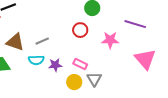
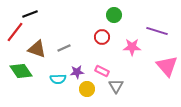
cyan semicircle: (36, 60) -> (58, 79), moved
yellow circle: (74, 82) -> (87, 89), moved

